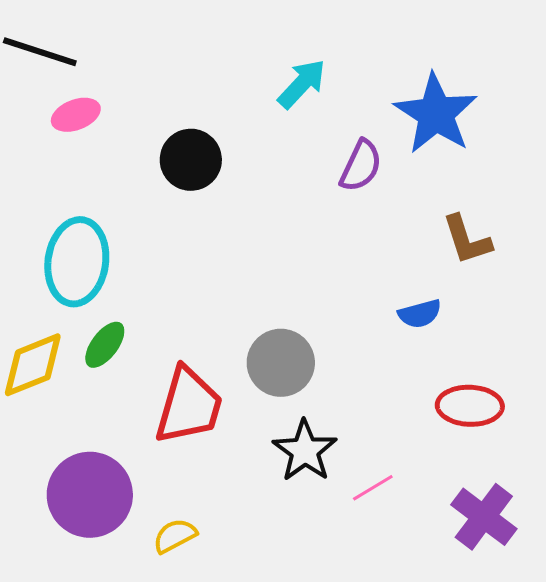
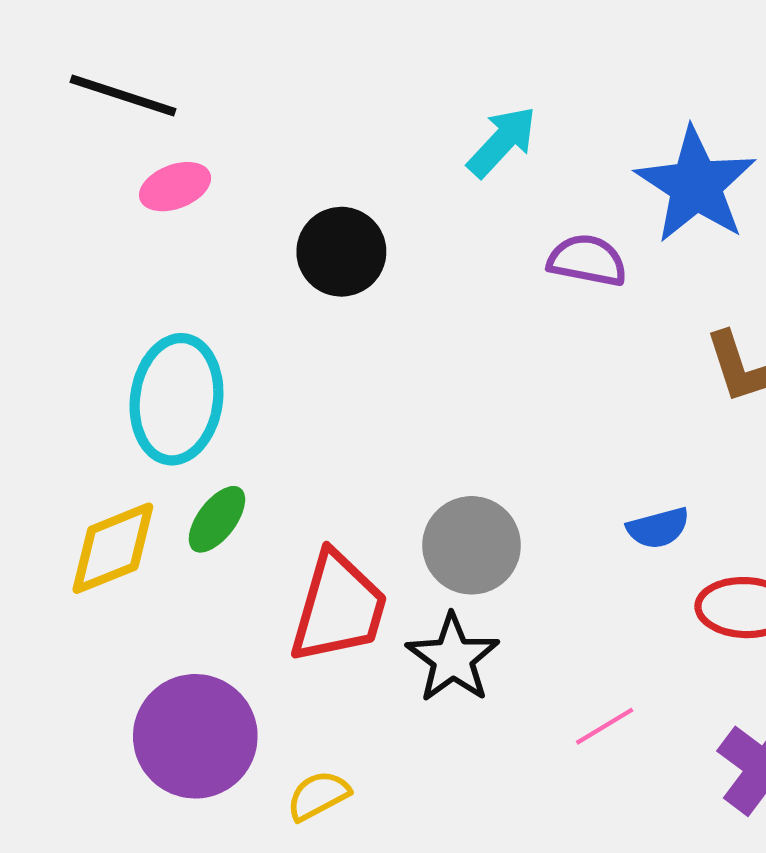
purple semicircle: (361, 166) -> (587, 260), turned -104
blue semicircle: (420, 314) -> (658, 528), moved
black star: (305, 451) -> (453, 658), moved

